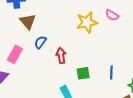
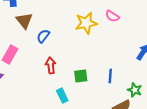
blue semicircle: (40, 42) -> (43, 36), moved
red arrow: (61, 56) -> (51, 65), moved

